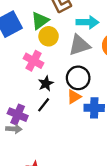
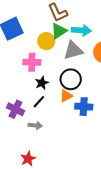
green triangle: (40, 21) -> (59, 31), moved
pink cross: (34, 61) -> (32, 62), turned -30
gray arrow: (14, 129) -> (35, 125), moved

